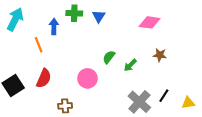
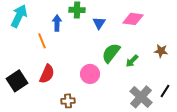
blue triangle: (99, 16) -> (99, 23), moved
pink diamond: (150, 22) -> (133, 19), moved
green semicircle: (109, 57) -> (111, 53), size x1.5

